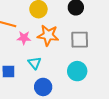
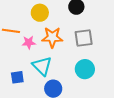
cyan triangle: (35, 63) -> (42, 66), size x1.5

